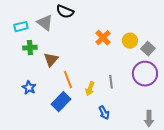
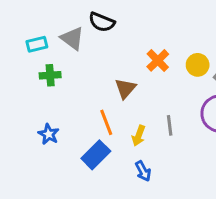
brown triangle: (51, 60) -> (125, 88), moved
blue arrow: (104, 113) -> (143, 171), moved

